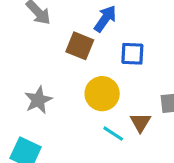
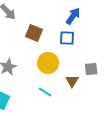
blue arrow: (105, 19) -> (73, 16), moved
cyan line: (113, 134) -> (45, 92), moved

